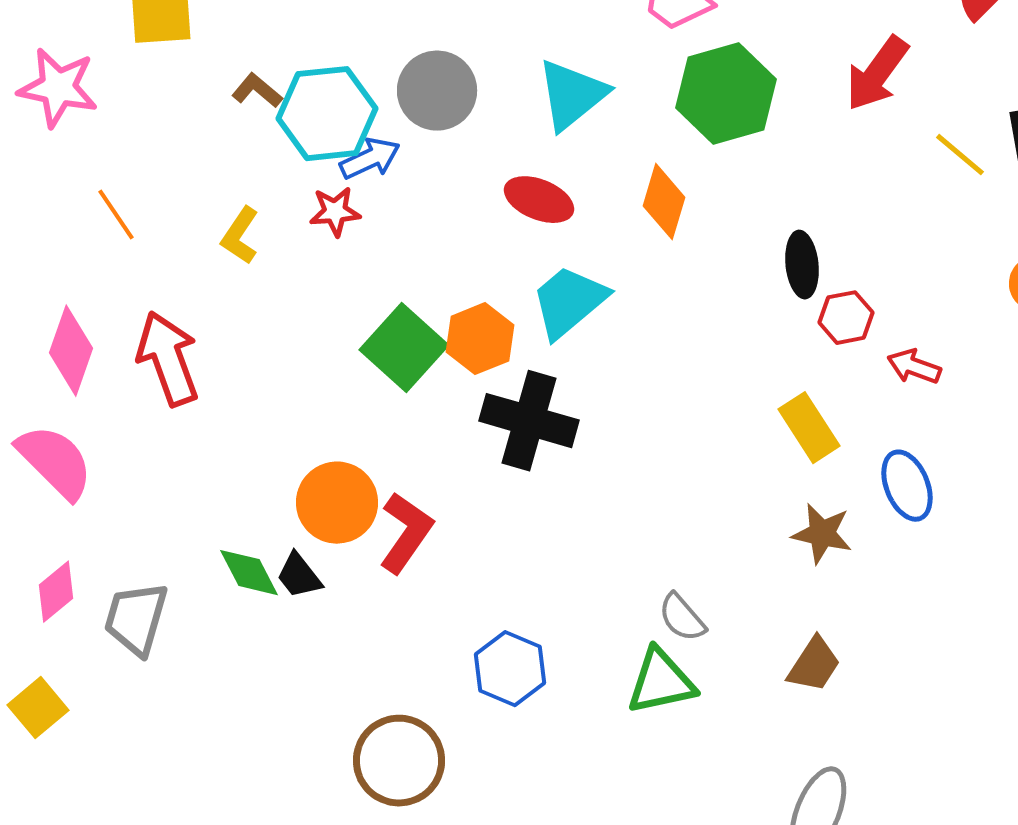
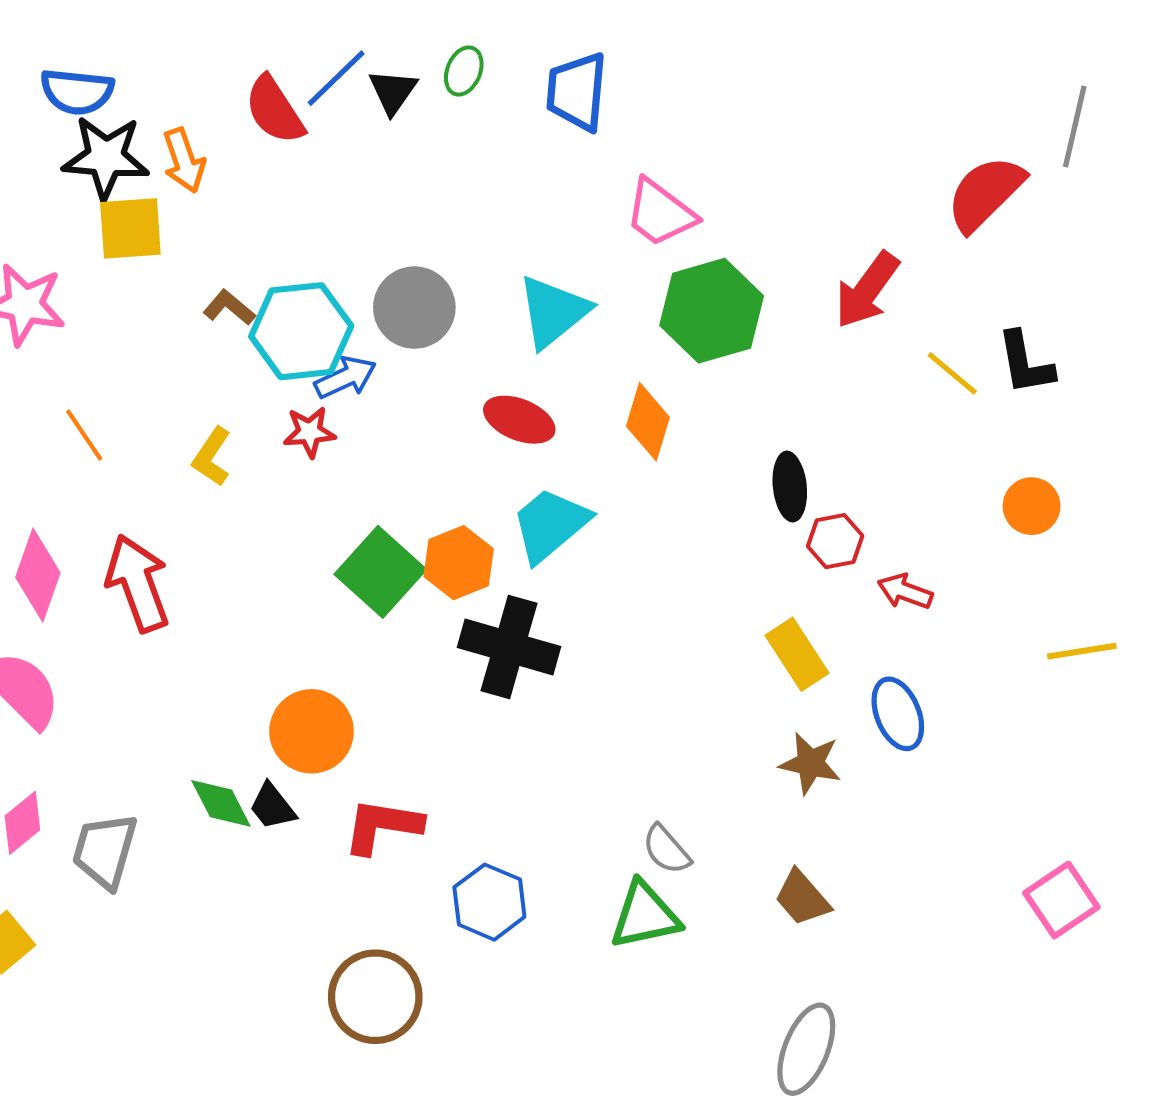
red L-shape: (406, 533) -> (382, 826), moved, turned -116
brown trapezoid: (814, 665) -> (802, 898), turned 106

